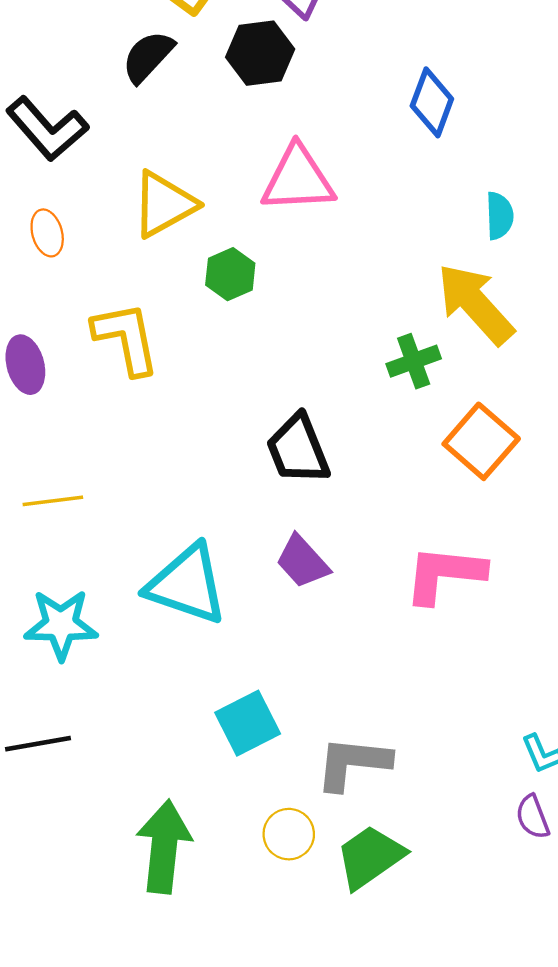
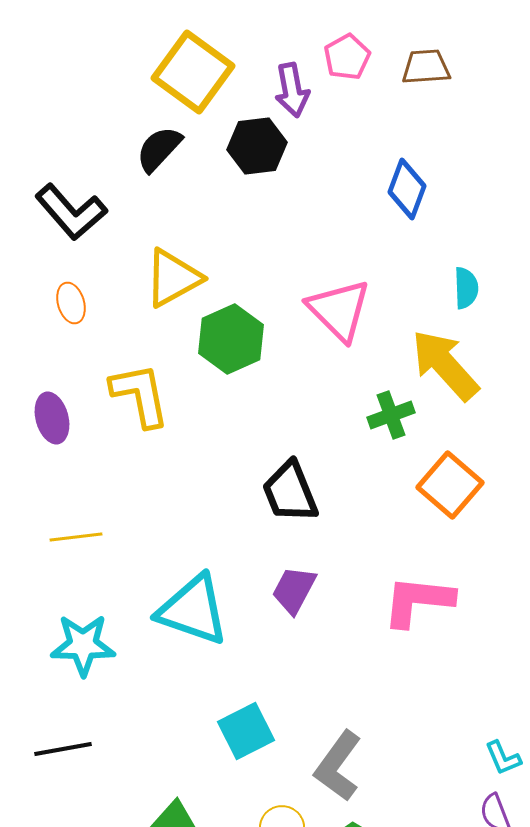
pink triangle: (298, 179) -> (339, 310), moved, turned 48
green hexagon: (230, 274) -> (231, 339), size x1.5
purple trapezoid: (302, 562) -> (294, 590), turned 70
gray L-shape: (353, 763) -> (338, 766), turned -60

